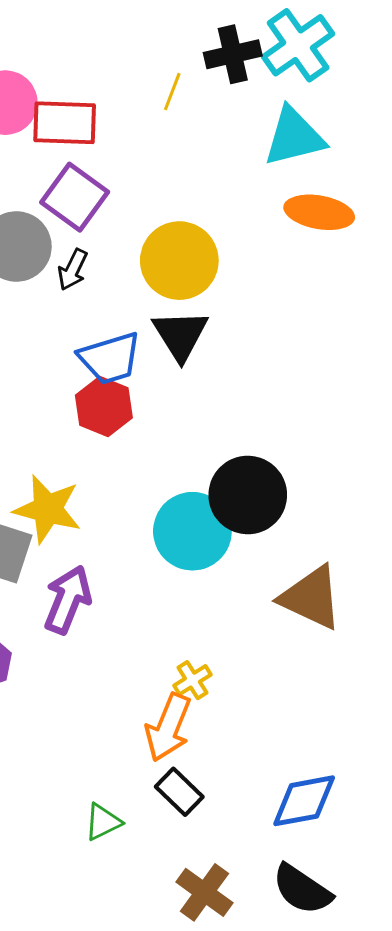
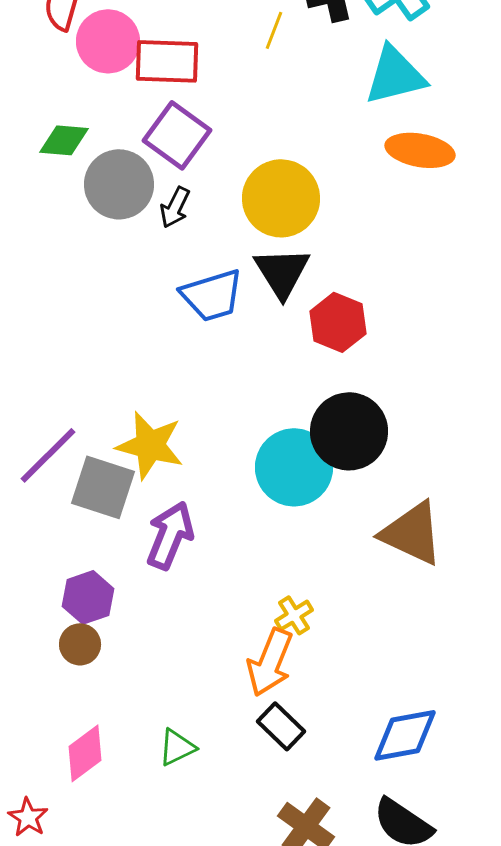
red hexagon: (104, 406) -> (338, 322), moved
green triangle: (103, 822) -> (177, 747), moved

